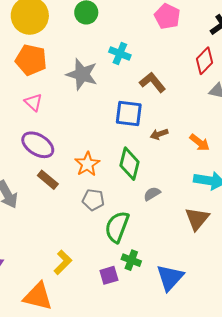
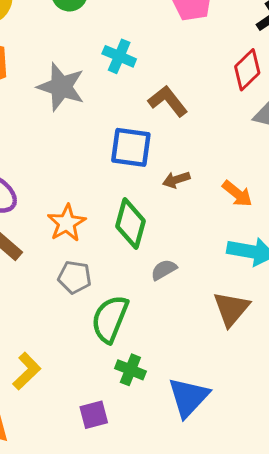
purple square: (109, 275) -> (94, 415), moved

